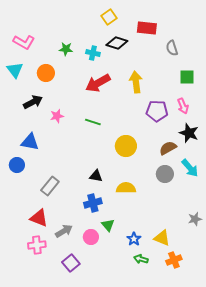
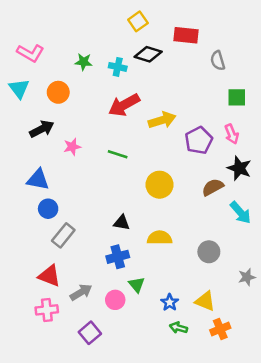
yellow arrow: (136, 82) -> (162, 120), moved, turned 80
purple pentagon: (157, 111) -> (199, 140), turned -30
blue circle: (17, 165) -> (48, 209), moved
gray circle: (165, 174) -> (209, 252), moved

